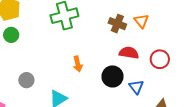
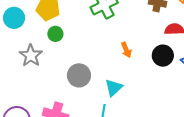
gray circle: (26, 80) -> (79, 75), size x1.5

